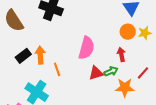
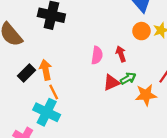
pink semicircle: (86, 48) -> (97, 55), size x0.7
red arrow: (121, 55) -> (121, 54), moved
orange line: (57, 69) -> (54, 92), moved

